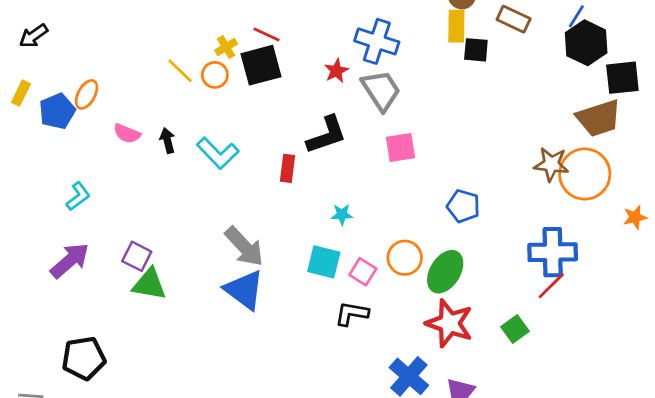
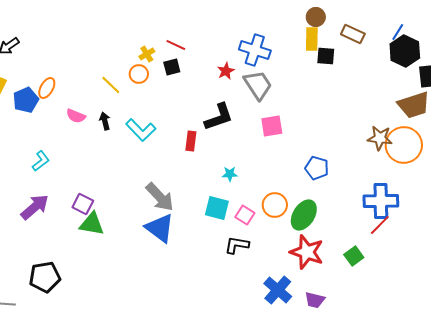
black square: (261, 65) -> (172, 67), size x0.6
yellow line: (180, 71) -> (111, 85), moved

